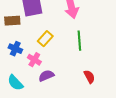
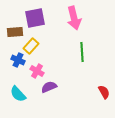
yellow rectangle: (45, 39) -> (31, 46), moved
red semicircle: (89, 77) -> (104, 92), moved

